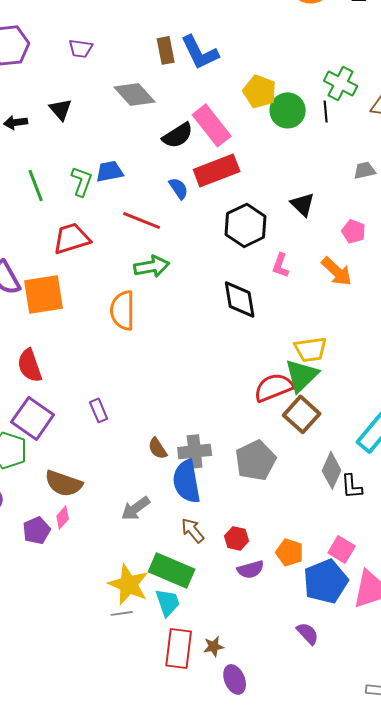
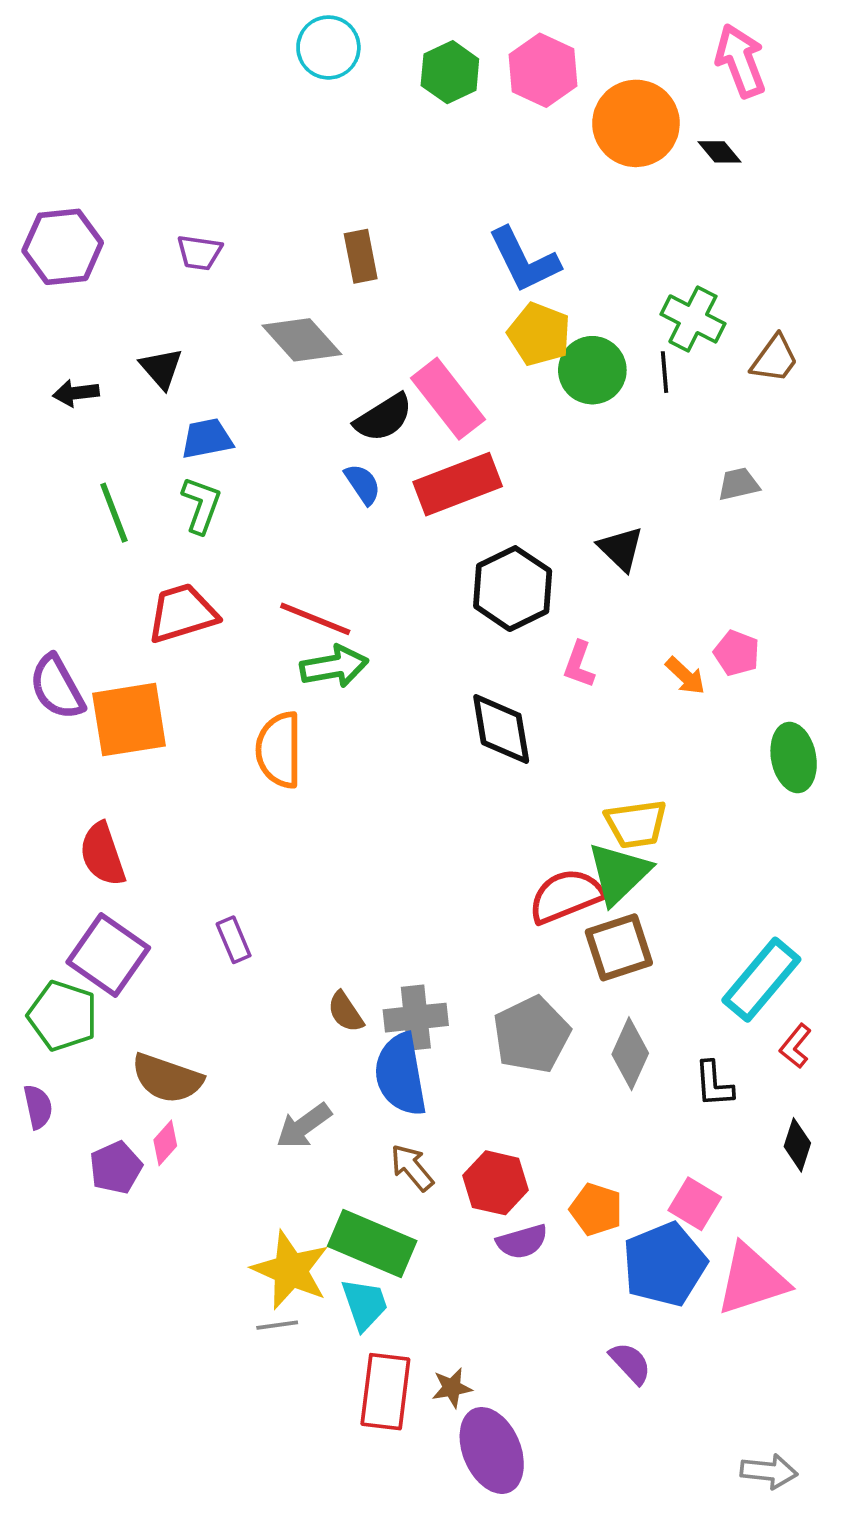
blue L-shape: (200, 52) -> (524, 260), moved
blue trapezoid: (110, 171) -> (207, 439), moved
blue semicircle: (179, 188) -> (363, 484), moved
red line: (142, 220) -> (315, 619), moved
pink pentagon: (354, 231) -> (737, 653), moved
orange arrow: (337, 271) -> (685, 676), size x0.7
brown square: (302, 414) -> (619, 947), turned 30
gray diamond: (332, 470) -> (630, 1054), moved
red hexagon: (237, 538) -> (496, 1183), size x1.4
purple ellipse: (235, 679) -> (492, 1450), size x1.5

